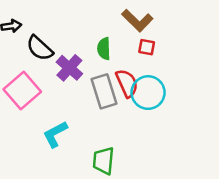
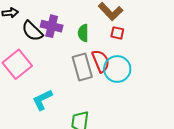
purple cross: (69, 68) -> (52, 26), moved, turned -30

